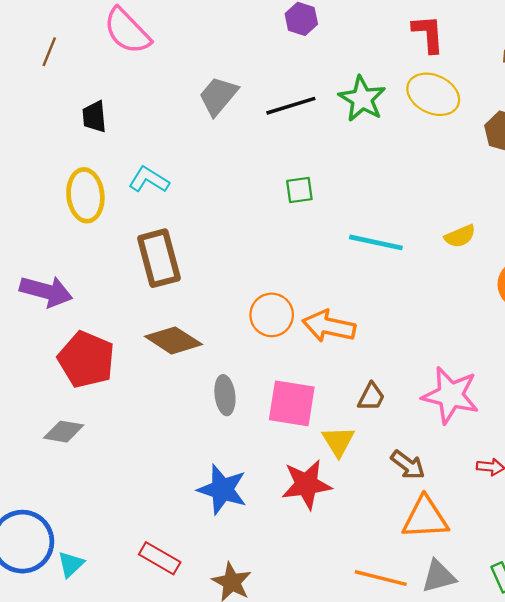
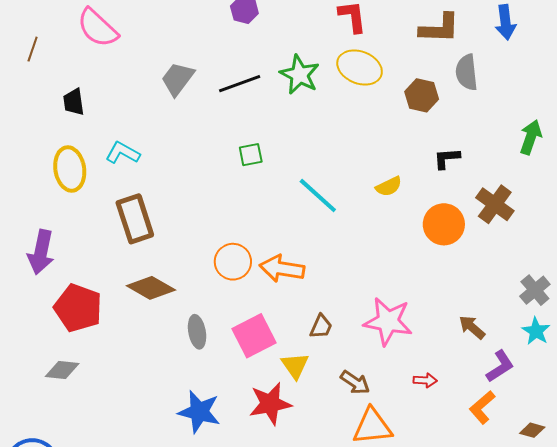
cyan line: (376, 242) -> (318, 196), turned 33
purple arrow: (46, 291) -> (41, 252), turned 90
pink square: (292, 403) -> (254, 336), turned -33

